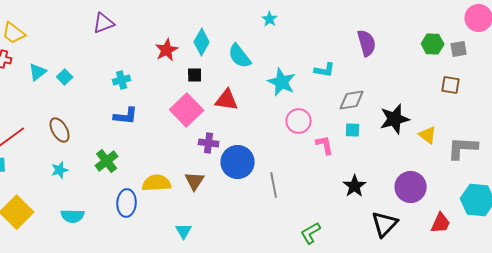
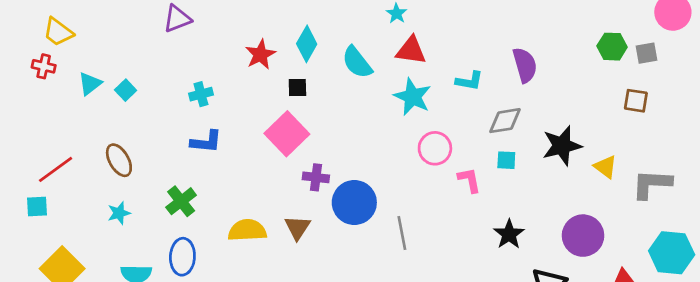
purple semicircle: (367, 43) -> (525, 65), moved
red triangle: (227, 100) -> (411, 50), moved
blue ellipse: (127, 203) -> (182, 257), moved

